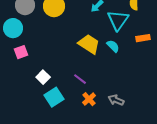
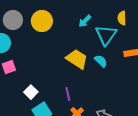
purple line: (80, 79) -> (68, 94), turned 40

